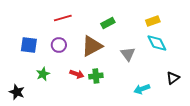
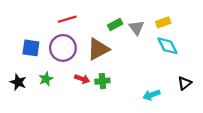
purple circle: (59, 45) -> (63, 48), size x1.6
gray triangle: (128, 54) -> (137, 28), moved
black star: (17, 92) -> (18, 82), moved

